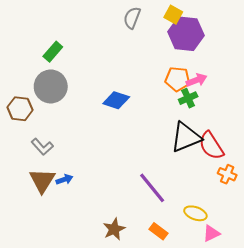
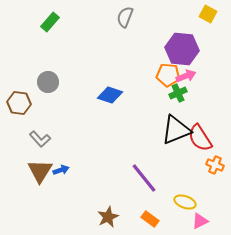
yellow square: (173, 15) -> (208, 14), moved
purple hexagon: (186, 34) -> (182, 49), moved
green rectangle: (53, 52) -> (50, 22), moved
gray circle: (51, 86) -> (48, 82), size x0.7

